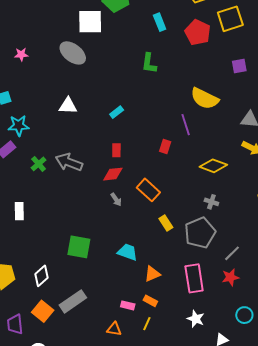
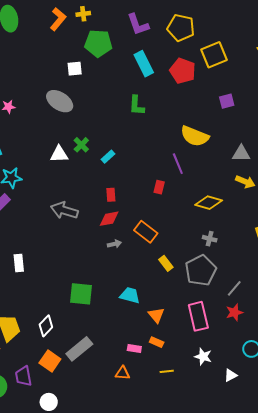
white square: (90, 22) -> (75, 69), size x0.6
cyan rectangle: (160, 22) -> (144, 64), size x1.4
green cross: (39, 164) -> (81, 145), moved
gray arrow: (116, 200) -> (114, 244), turned -64
orange triangle: (152, 274) -> (156, 315), turned -42
yellow line: (147, 324) -> (167, 371), moved, turned 64

